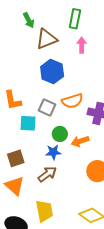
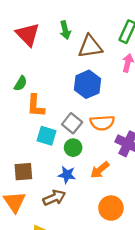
green arrow: (29, 20) -> (65, 30), moved
green circle: (60, 134) -> (73, 148), moved
orange arrow: (80, 141) -> (100, 170), turned -36

